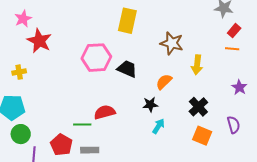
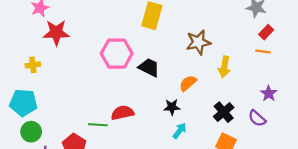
red star: (39, 41) -> (56, 32), turned -30
brown star: (172, 43) -> (198, 42), turned -30
purple semicircle: (234, 125) -> (257, 118), moved, turned 144

